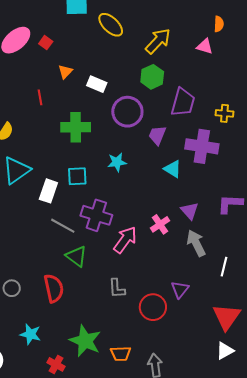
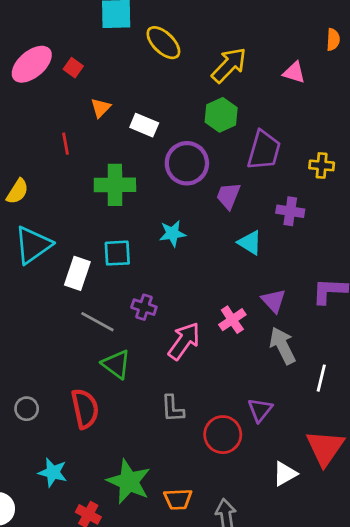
orange semicircle: (219, 24) -> (333, 40), moved
purple cross: (202, 146) -> (290, 211), size x0.6
purple cross: (96, 215) -> (144, 307), size x0.6
white triangle: (225, 351) -> (285, 474), moved

